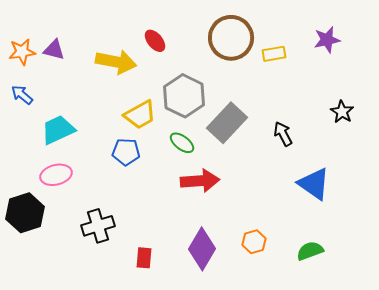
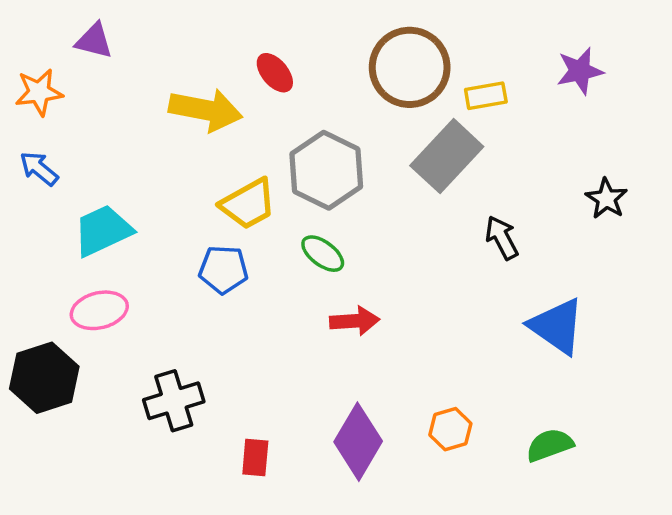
purple triangle: (54, 50) -> (94, 41), moved
gray rectangle: (227, 123) -> (447, 156), moved
red arrow: (200, 181) -> (355, 321), size x0.7

